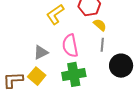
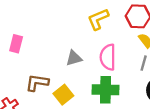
yellow square: (37, 76) -> (63, 95), moved

